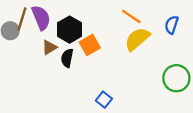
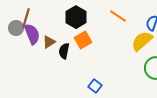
purple semicircle: (41, 18) -> (32, 34), moved
black hexagon: (70, 30) -> (76, 17), moved
yellow semicircle: (137, 39) -> (142, 41), moved

